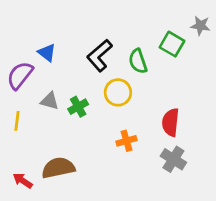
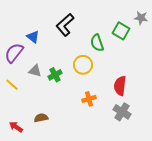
black L-shape: (99, 55) -> (65, 25), moved
yellow line: (17, 121) -> (12, 85), turned -56
brown semicircle: (58, 168) -> (41, 118), size x0.6

